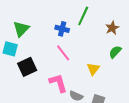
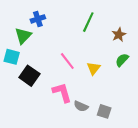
blue cross: (62, 29) -> (38, 19), moved, turned -32
black square: (27, 67) -> (29, 76), turned -30
yellow triangle: (93, 69) -> (94, 68), moved

